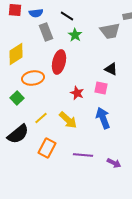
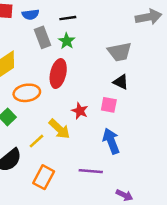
black line: (67, 16) -> (68, 18), turned -40
gray trapezoid: (110, 31) -> (120, 52), moved
green star: (75, 35) -> (67, 41), moved
yellow arrow: (68, 120) -> (59, 129), moved
purple line: (83, 155) -> (91, 171), moved

